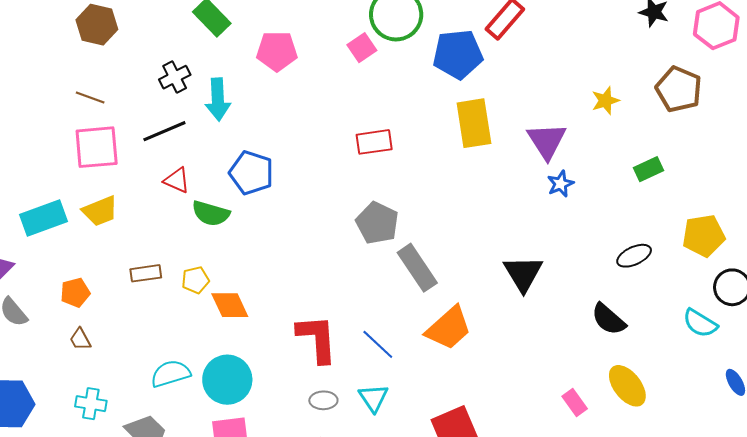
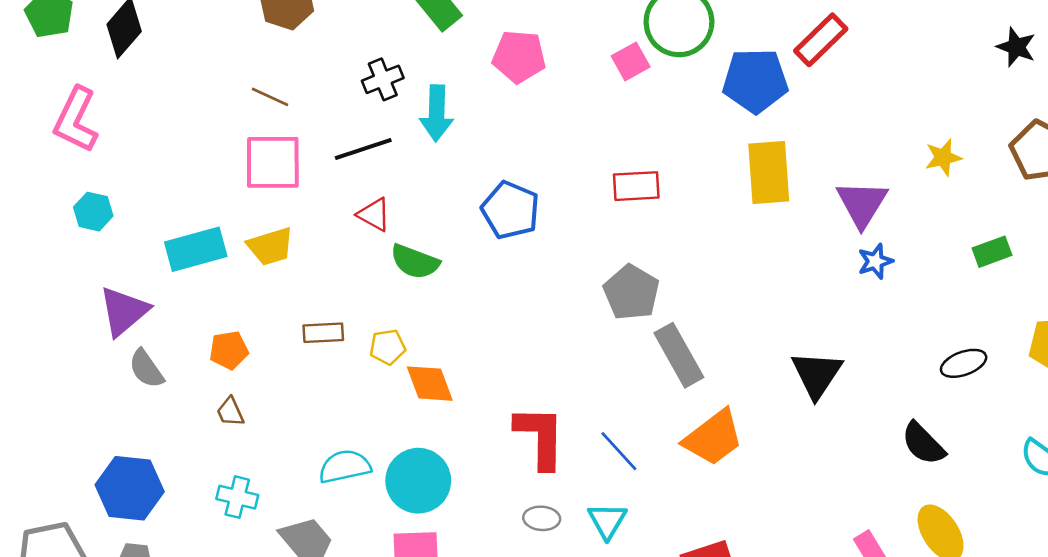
blue pentagon: (251, 173) -> (510, 210), moved

